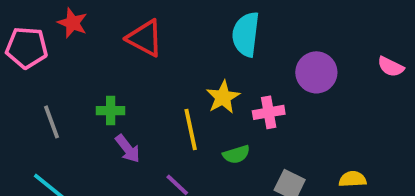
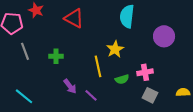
pink cross: (269, 112) -> (145, 72), moved
gray line: (51, 122) -> (25, 51), moved
purple arrow: (128, 149) -> (70, 86), moved

